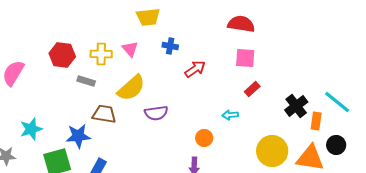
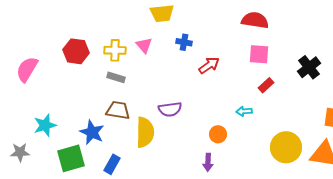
gray rectangle: (86, 81) -> (116, 77), moved
yellow semicircle: (131, 88) -> (145, 132), moved, turned -48
black cross: (296, 106) -> (309, 67), moved
blue star: (78, 136) -> (92, 132), turned 30

